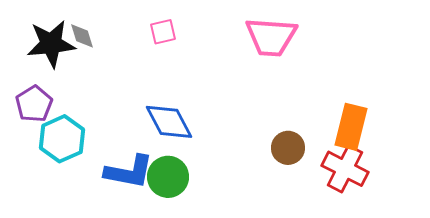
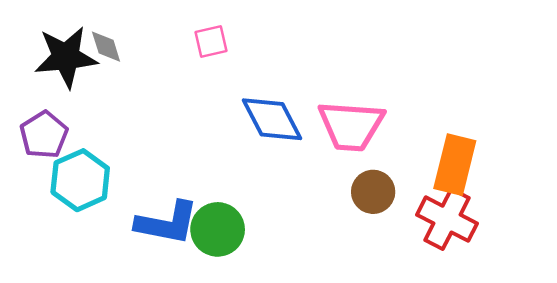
pink trapezoid: (271, 37) -> (351, 126), moved
blue diamond: (169, 122) -> (272, 119), moved

